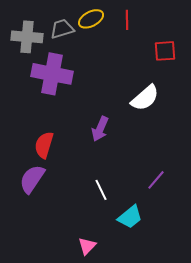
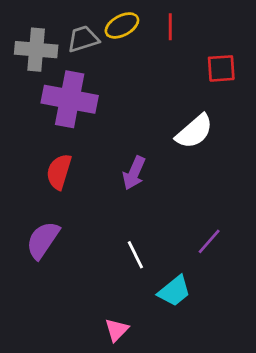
red semicircle: (44, 145) -> (59, 172), moved

